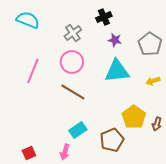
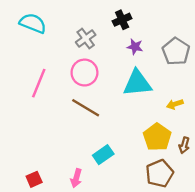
yellow arrow: (153, 81) -> (175, 104), moved
cyan rectangle: (78, 130) -> (103, 155), moved
brown pentagon: (112, 140) -> (160, 173), moved

